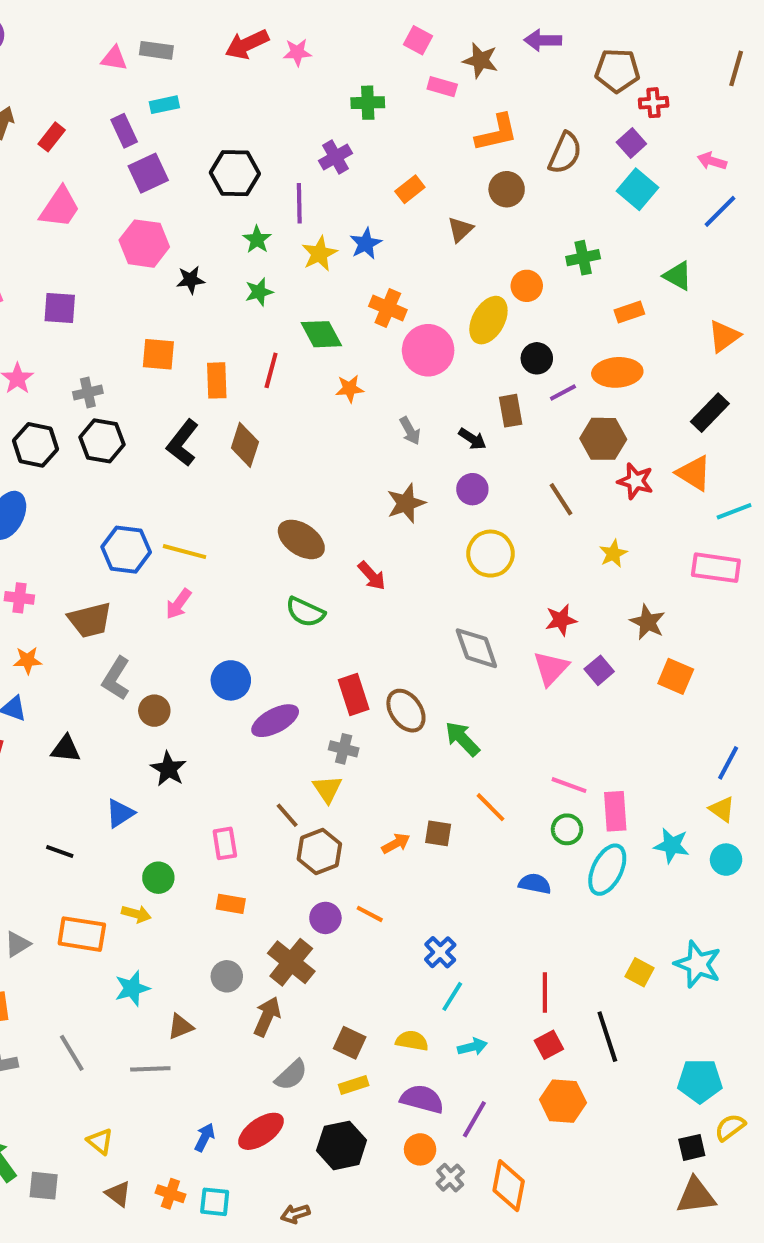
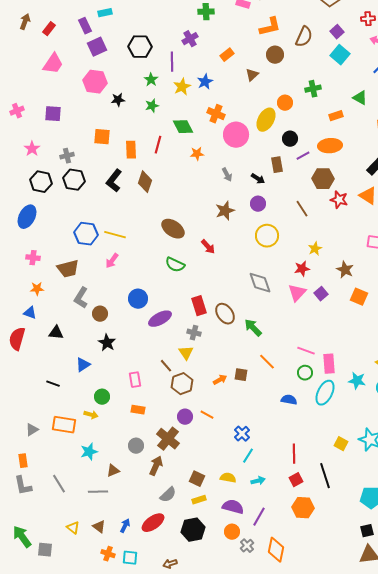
red cross: (654, 103) -> (368, 19), moved
yellow star: (613, 554) -> (315, 249), moved
brown triangle: (118, 1194) -> (99, 527), moved

